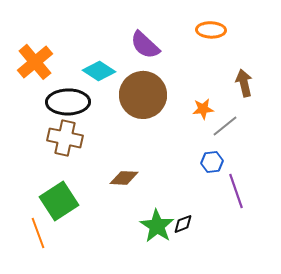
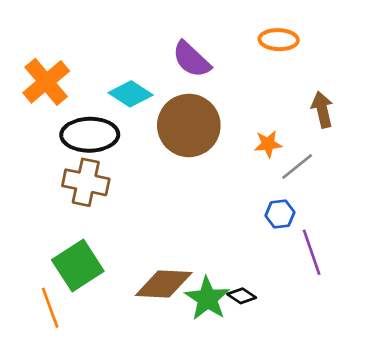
brown diamond: (124, 178) -> (164, 284), moved, size x1.5
black diamond: (183, 224) -> (242, 296), turned 55

